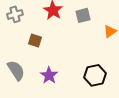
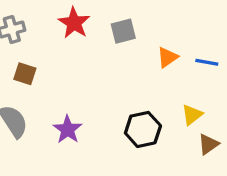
brown square: (35, 40) -> (25, 74), moved

